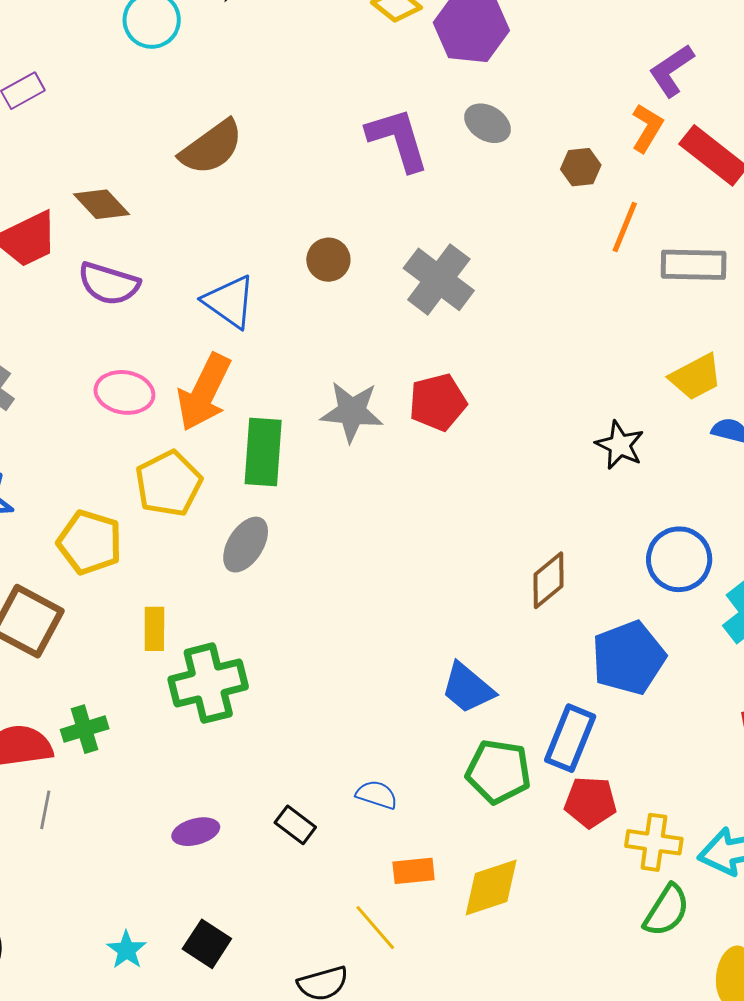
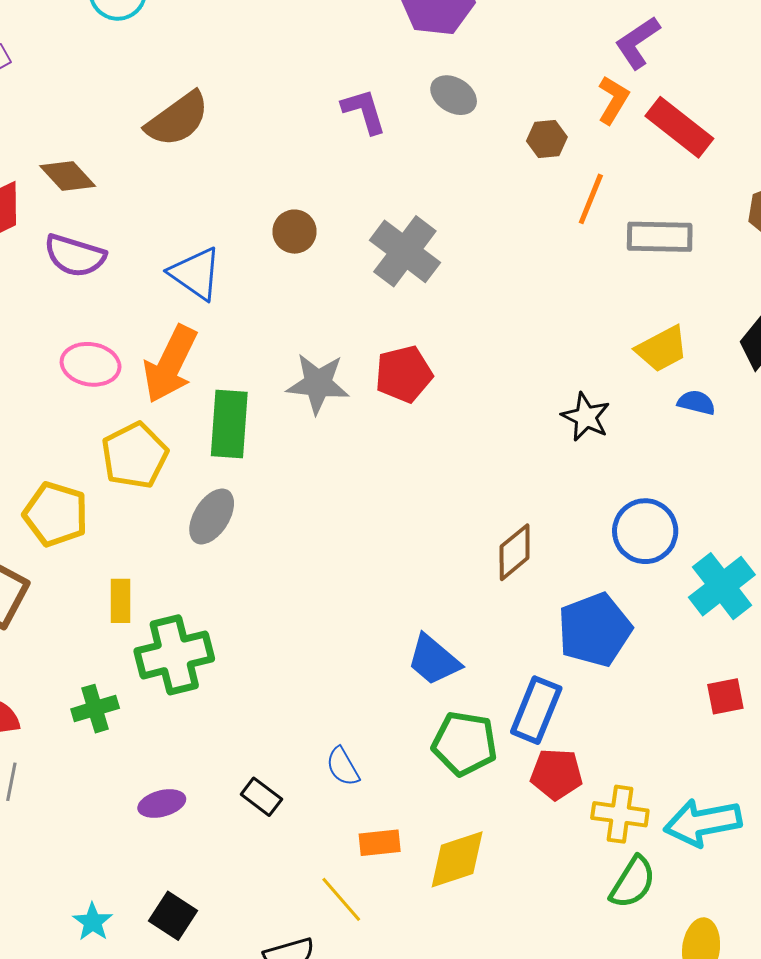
purple L-shape: (398, 139) -> (364, 111), size x0.7
green cross: (85, 729) -> (95, 709), moved
blue semicircle: (377, 795) -> (343, 767), turned -138

